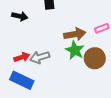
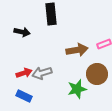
green star: (75, 50) -> (77, 89), moved, turned 30
blue rectangle: (22, 80) -> (24, 96), size x0.7

